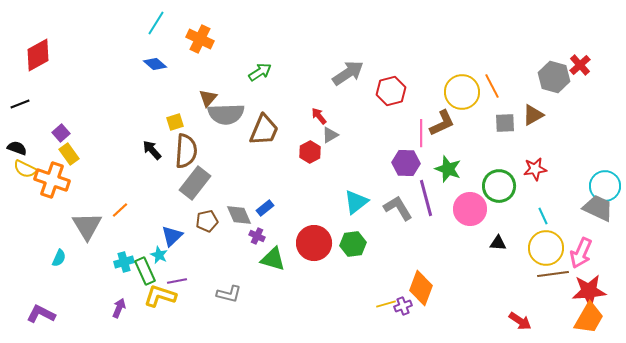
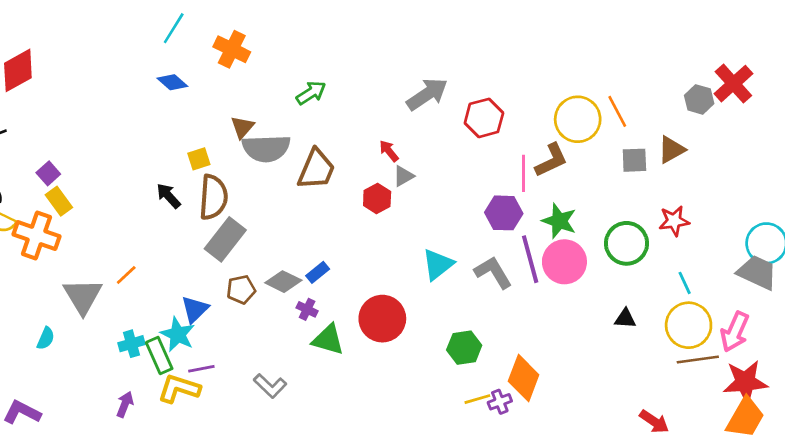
red cross: (580, 65) -> (733, 84), size x1.4
gray hexagon: (554, 77) -> (699, 99), size x0.7
pink circle: (470, 209) -> (564, 262), moved
gray diamond: (239, 215) -> (283, 282), turned -40
green hexagon: (353, 244) -> (464, 348), moved
cyan star: (159, 255) -> (178, 334), size x1.5
gray L-shape: (229, 294) -> (270, 386), turned 30

